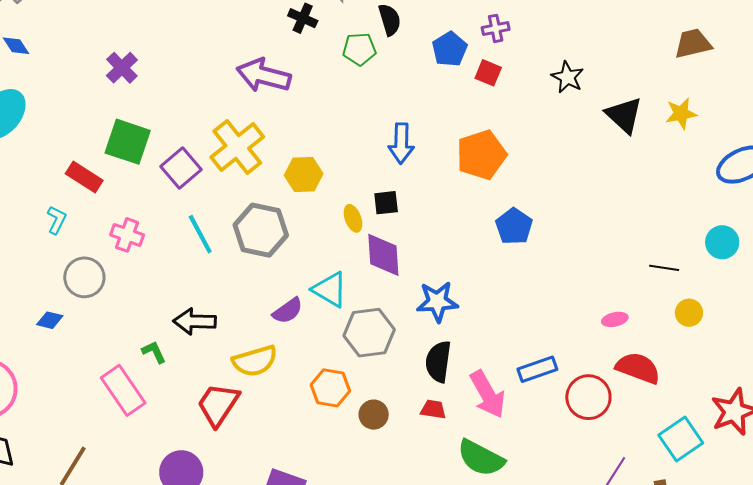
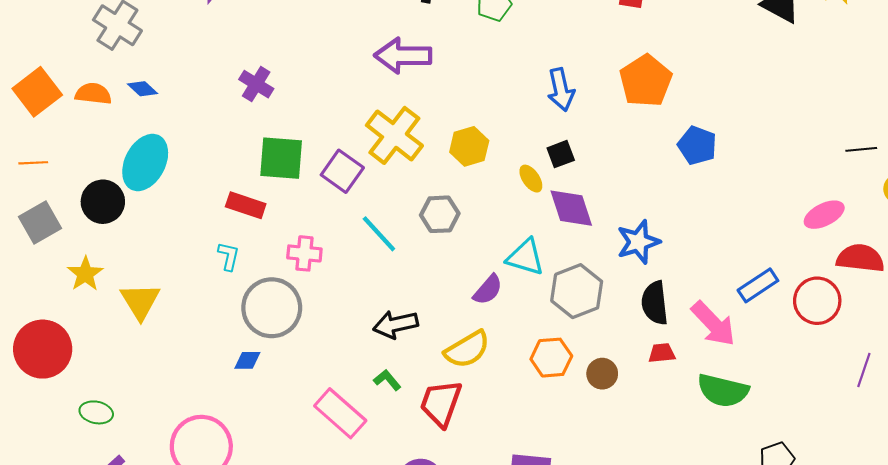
gray hexagon: (261, 230) -> (440, 214), size x0.7
gray circle: (84, 277) -> (272, 308), size x1.4
pink ellipse: (615, 319) -> (824, 215), size x1.5
green L-shape: (154, 352) -> (387, 380), moved

